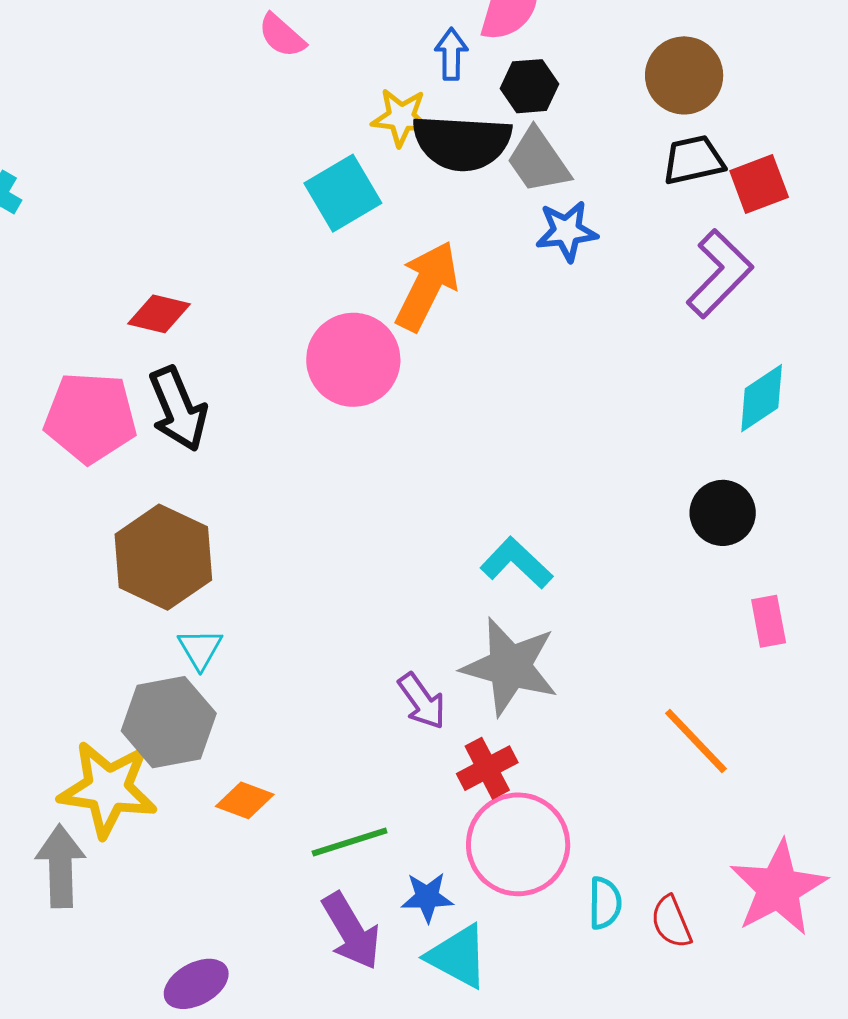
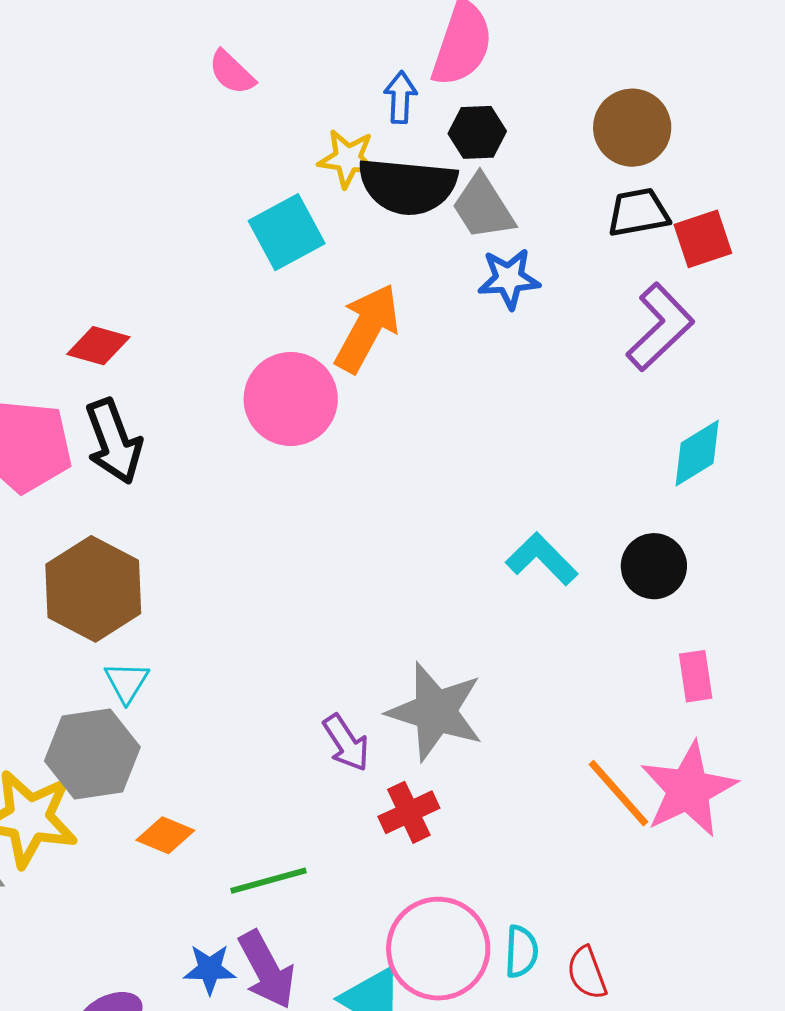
cyan L-shape: (516, 563) -> (542, 559), moved
pink circle: (518, 844) -> (438, 949), moved
pink star: (778, 888) -> (688, 789), moved
blue star: (427, 897) -> (210, 969), moved

